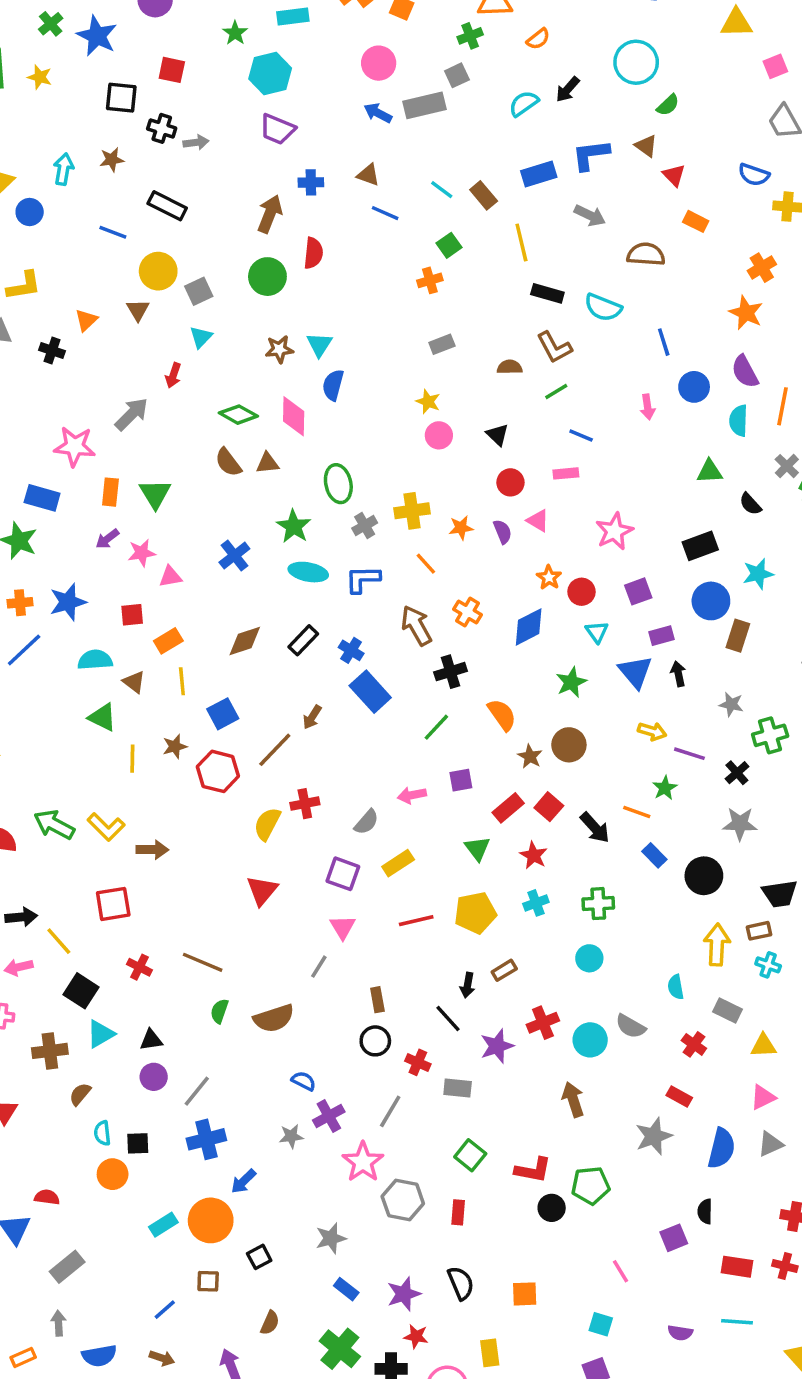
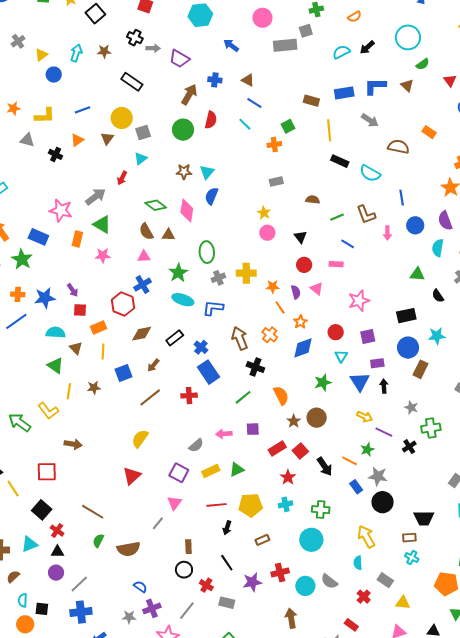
black square: (121, 98) -> (95, 14), moved, turned 36
blue arrow: (378, 113) -> (231, 45), moved
purple trapezoid: (277, 129) -> (179, 59), moved
red triangle: (674, 175) -> (450, 81), moved
cyan line: (442, 190) -> (245, 124), moved
brown rectangle: (484, 195) -> (311, 101), turned -42
blue line: (113, 232) -> (83, 110), moved, turned -49
brown L-shape: (554, 347) -> (366, 214), moved
green triangle: (155, 494) -> (102, 224), moved, turned -36
purple arrow: (107, 539) -> (73, 290), moved, turned -96
pink star: (142, 553) -> (103, 255), moved
orange line: (426, 564) -> (280, 307), moved
pink triangle: (170, 577) -> (144, 257), moved
orange star: (549, 577) -> (300, 322), moved
black cross: (451, 672) -> (255, 367), turned 30
brown arrow: (312, 717) -> (153, 365), moved
red hexagon: (218, 771) -> (123, 304), moved
red cross: (305, 804) -> (189, 396), moved
gray star: (740, 824) -> (378, 476), moved
yellow L-shape: (106, 827) -> (48, 411), moved
green triangle: (477, 848) -> (237, 469), moved, turned 35
yellow arrow: (717, 945) -> (366, 537), moved, turned -40
cyan circle: (589, 958) -> (311, 540), size x1.5
red cross: (139, 967) -> (57, 531), moved
black arrow: (468, 985) -> (227, 528), moved
black square: (81, 991) -> (42, 510), moved

